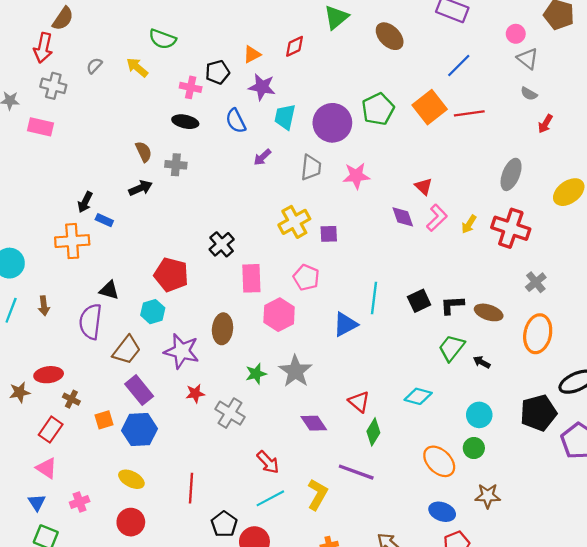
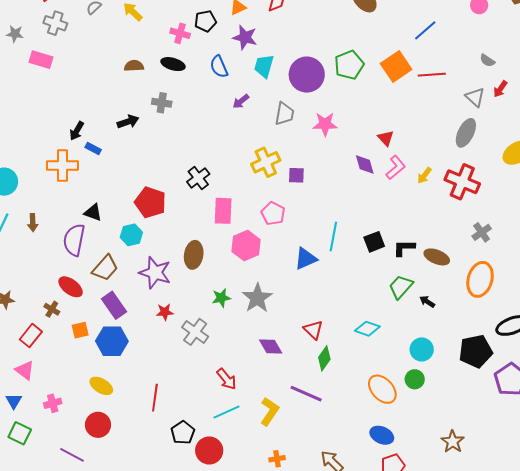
gray triangle: (528, 59) -> (475, 97), moved
brown semicircle: (144, 152) -> (134, 66), moved, turned -72
red ellipse: (49, 375) -> (71, 287), moved, turned 40
brown star: (488, 496) -> (453, 442), moved, turned 30

